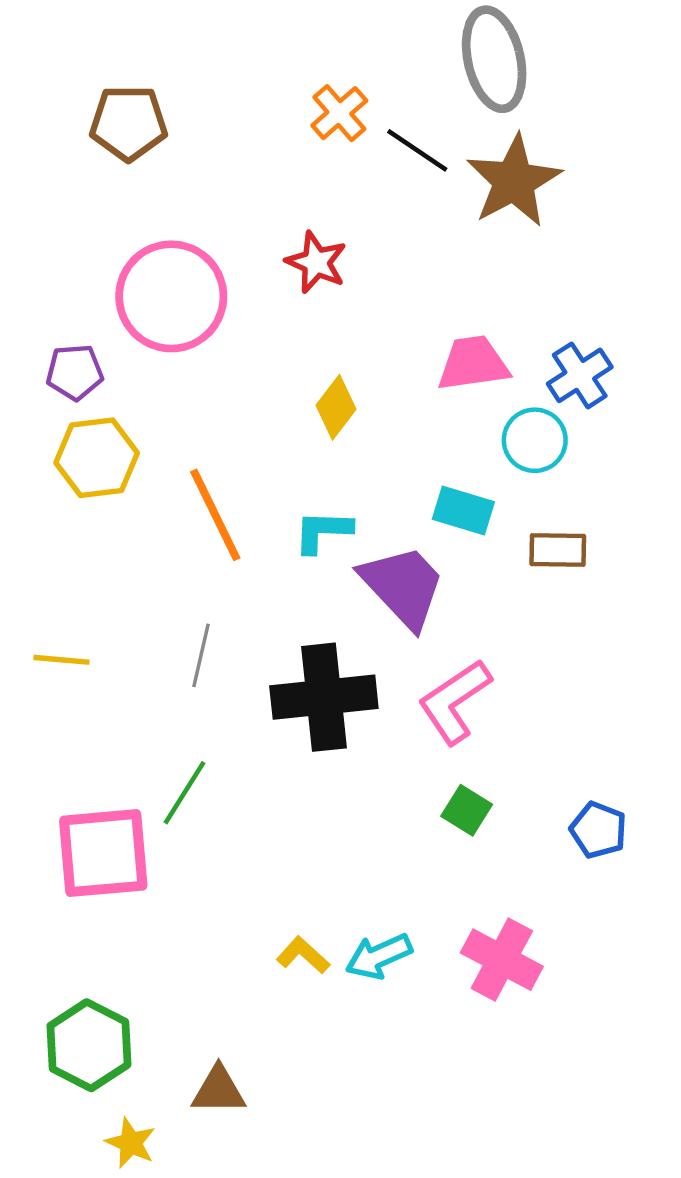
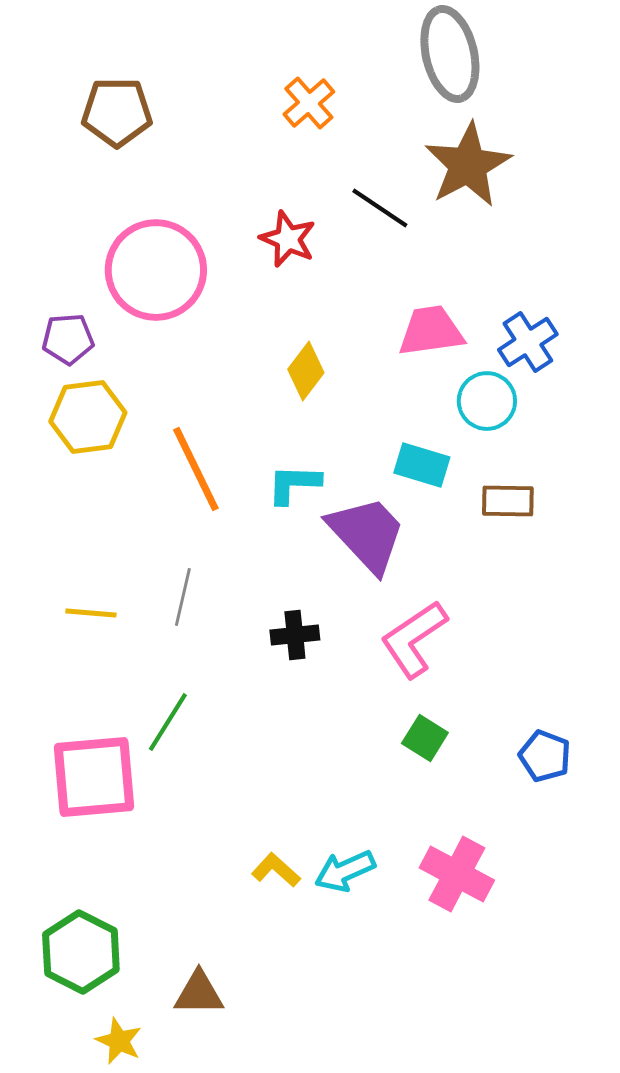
black line: (417, 150) -> (380, 208), moved
yellow line: (61, 660) -> (91, 613), moved
black cross: (324, 697) -> (295, 635), size x0.5

